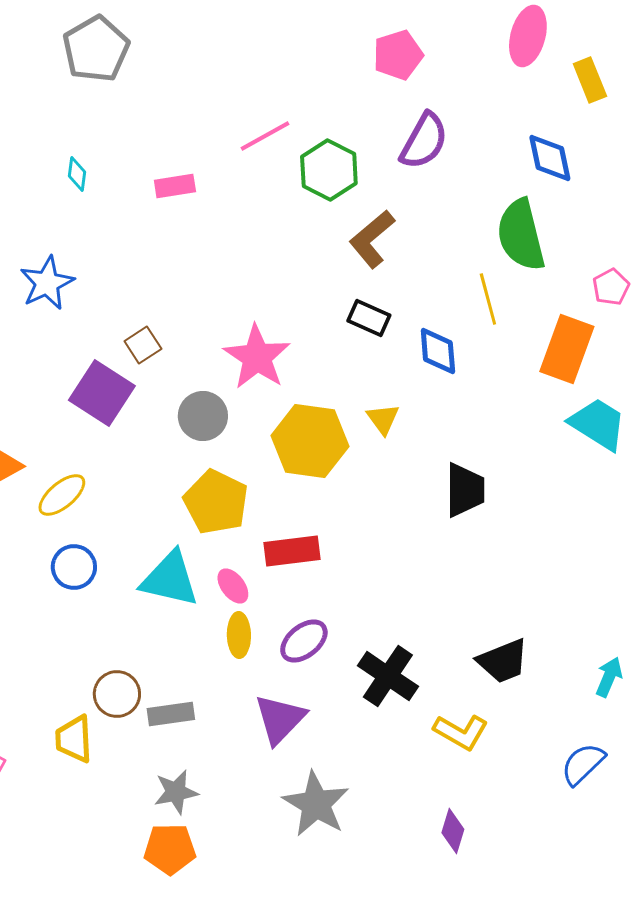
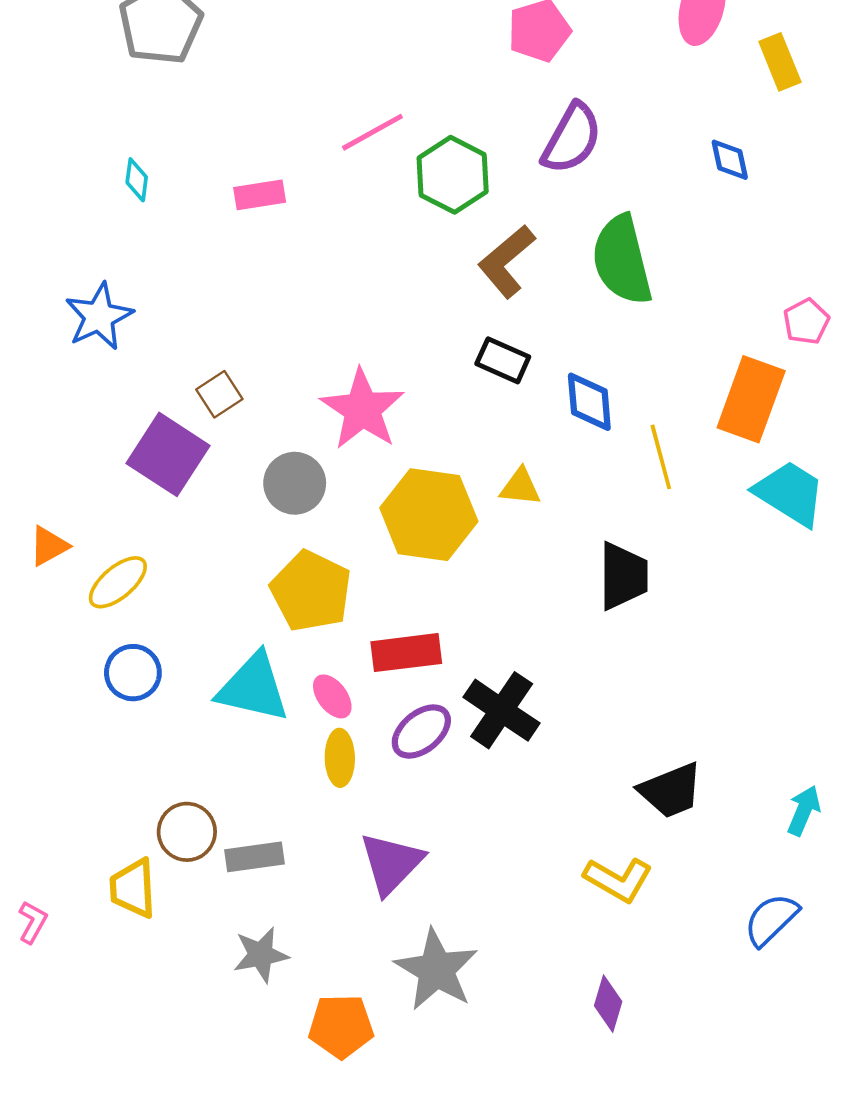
blue diamond: (550, 158) -> (730, 160), size x0.7
green semicircle: (521, 235) -> (622, 260), moved
yellow line: (488, 299) -> (661, 457), moved
yellow triangle: (383, 419) -> (520, 487), turned -48
purple ellipse: (304, 641) -> (421, 732), moved
black cross: (388, 676) -> (502, 710), moved
orange pentagon: (170, 849) -> (341, 1026), moved

